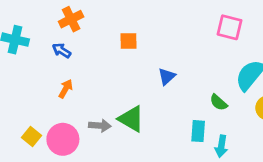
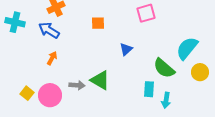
pink square: (229, 27) -> (146, 13), moved, turned -30
blue arrow: (62, 51) -> (49, 30), size x1.5
green semicircle: (219, 102) -> (164, 68), size x1.6

